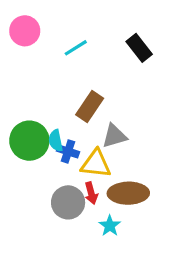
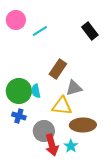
cyan line: (76, 48) -> (40, 31), moved
blue cross: (68, 151) -> (19, 116), moved
red arrow: (91, 193) -> (52, 145), moved, size x1.5

